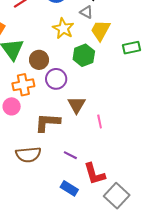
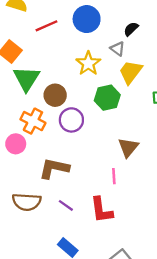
orange cross: (23, 85) -> (33, 121), turned 30
brown triangle: (77, 105) -> (128, 147), moved
purple line: (70, 155) -> (66, 205), moved
red L-shape: (94, 174) -> (101, 210), moved

